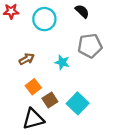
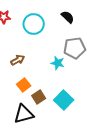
cyan star: (62, 62) -> (58, 63), moved

